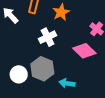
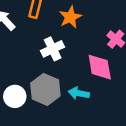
pink diamond: (84, 51) -> (100, 67), turned 35
cyan arrow: (67, 83) -> (79, 93), moved

